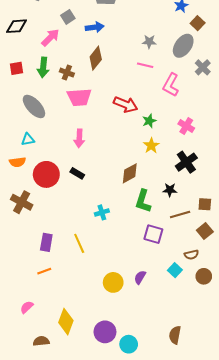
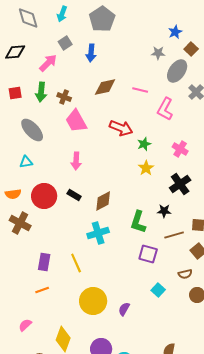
blue arrow: (95, 27) -> (91, 53), turned 102
gray star: (149, 42) -> (158, 53), moved
brown diamond: (96, 58) -> (105, 87), moved, turned 40
pink trapezoid: (79, 97) -> (76, 121), turned 65
orange semicircle: (17, 162) -> (13, 194), moved
brown diamond: (130, 173) -> (103, 201), moved
cyan cross: (102, 212) -> (98, 233), size x1.5
cyan square: (175, 270) -> (158, 290), moved
purple semicircle: (140, 277) -> (124, 309), moved
yellow circle: (113, 282) -> (93, 301), moved, size x1.4

